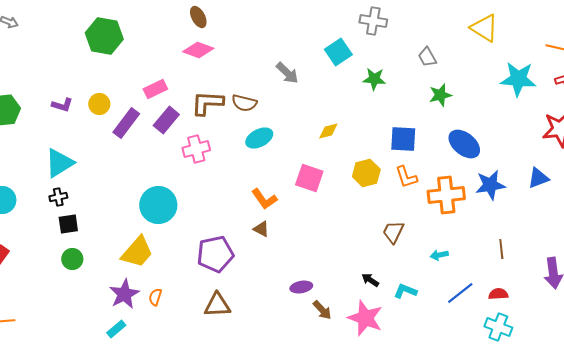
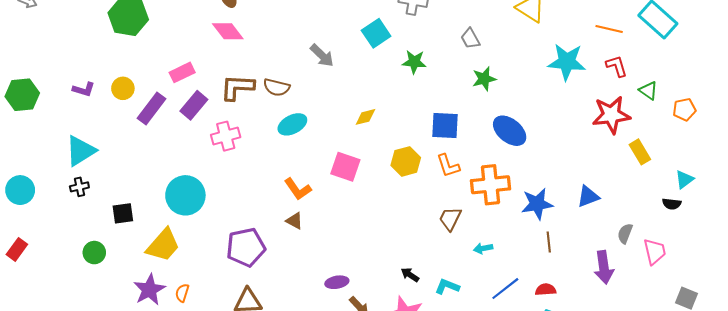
pink diamond: (198, 50) -> (228, 31), turned 32
blue triangle: (538, 178) -> (588, 196), moved
blue star: (490, 185) -> (537, 204), moved
black square: (68, 224) -> (123, 213), moved
brown trapezoid: (393, 232) -> (450, 219), moved

